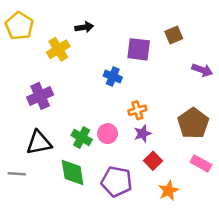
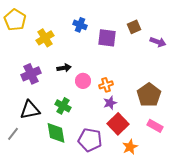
black arrow: (84, 27) -> (64, 68), moved
purple arrow: (202, 70) -> (158, 42), moved
blue cross: (113, 77) -> (80, 25), moved
pink circle: (108, 134) -> (83, 81), moved
red square: (153, 161) -> (118, 124), size x1.5
gray line: (17, 174) -> (13, 134), turned -56

